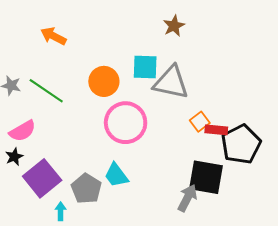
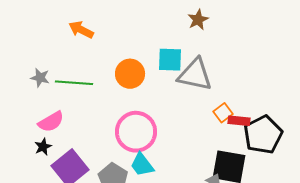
green line: (46, 91) -> (74, 83), turned -30
pink circle: (126, 123) -> (136, 132), moved

